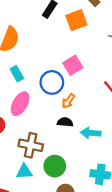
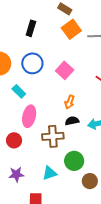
orange square: (76, 20) -> (71, 29), moved
blue circle: (52, 82) -> (32, 63), moved
brown cross: (31, 145) -> (53, 136), moved

